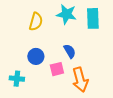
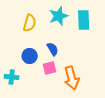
cyan star: (66, 14) -> (59, 16), turned -30
blue semicircle: (70, 51) -> (53, 49), moved

